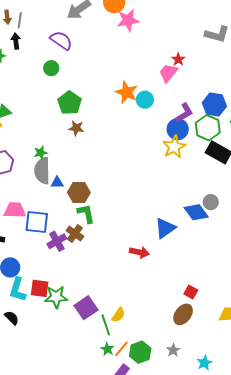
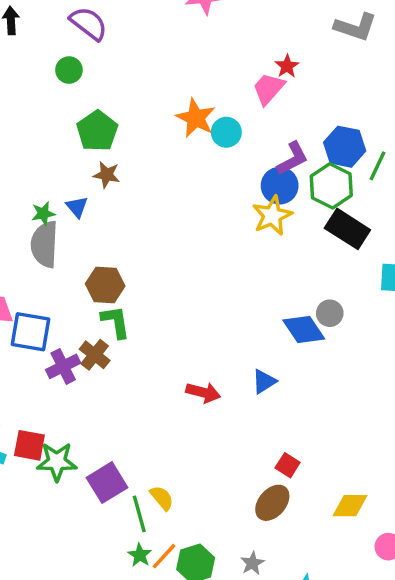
blue triangle: (57, 183) -> (77, 207), moved, turned 48
blue triangle: (165, 228) -> (264, 381), moved, size x0.7
yellow semicircle: (118, 315) -> (162, 498), turned -77

